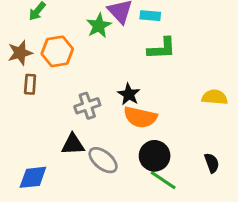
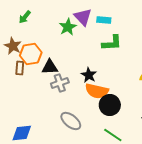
orange hexagon: (57, 51) -> (31, 54), moved
brown star: (20, 53) -> (13, 46), turned -30
black triangle: (73, 144) -> (50, 67), moved
black circle: (155, 156) -> (110, 105), moved

